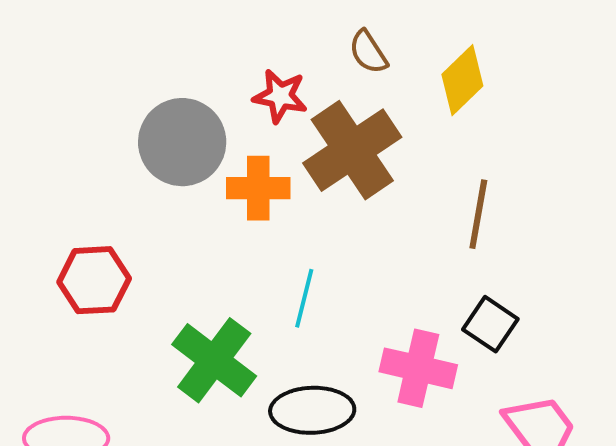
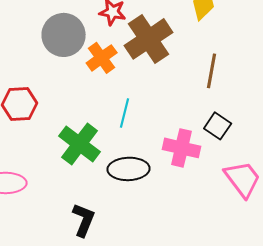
orange cross: (258, 188) -> (102, 58), turned -36

